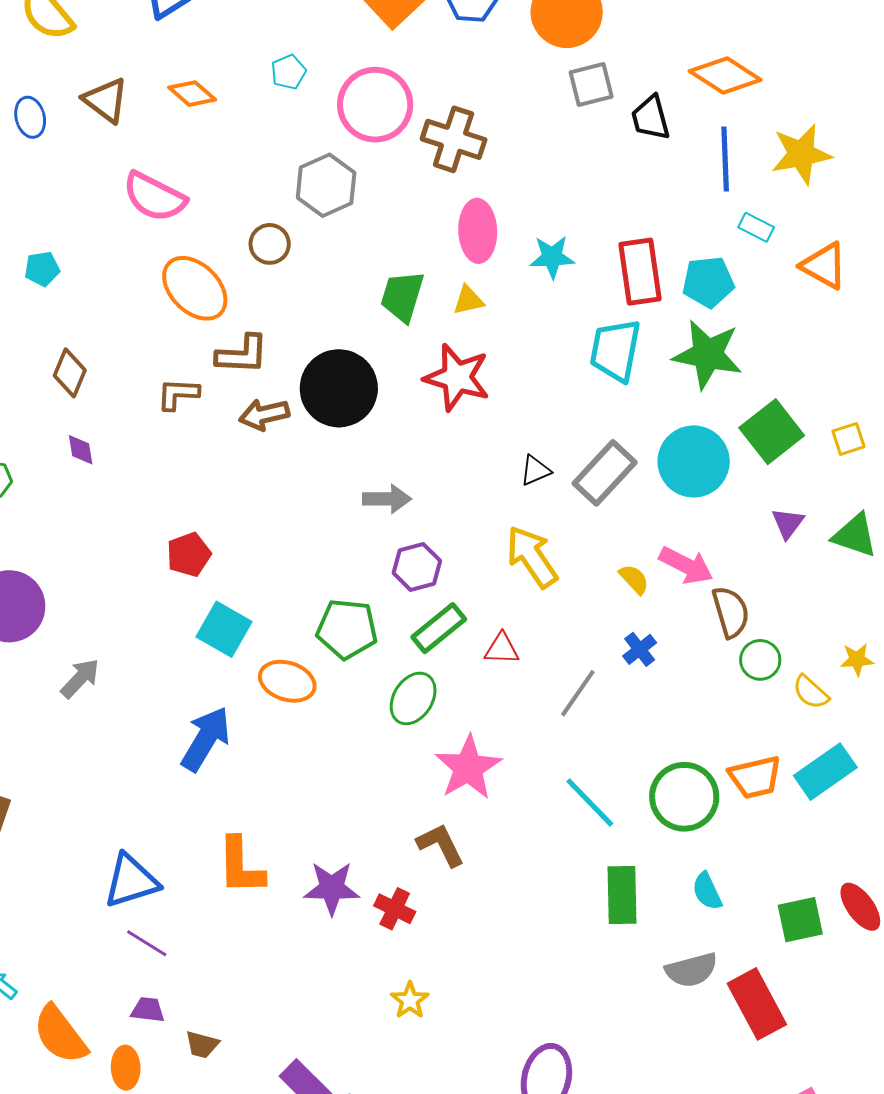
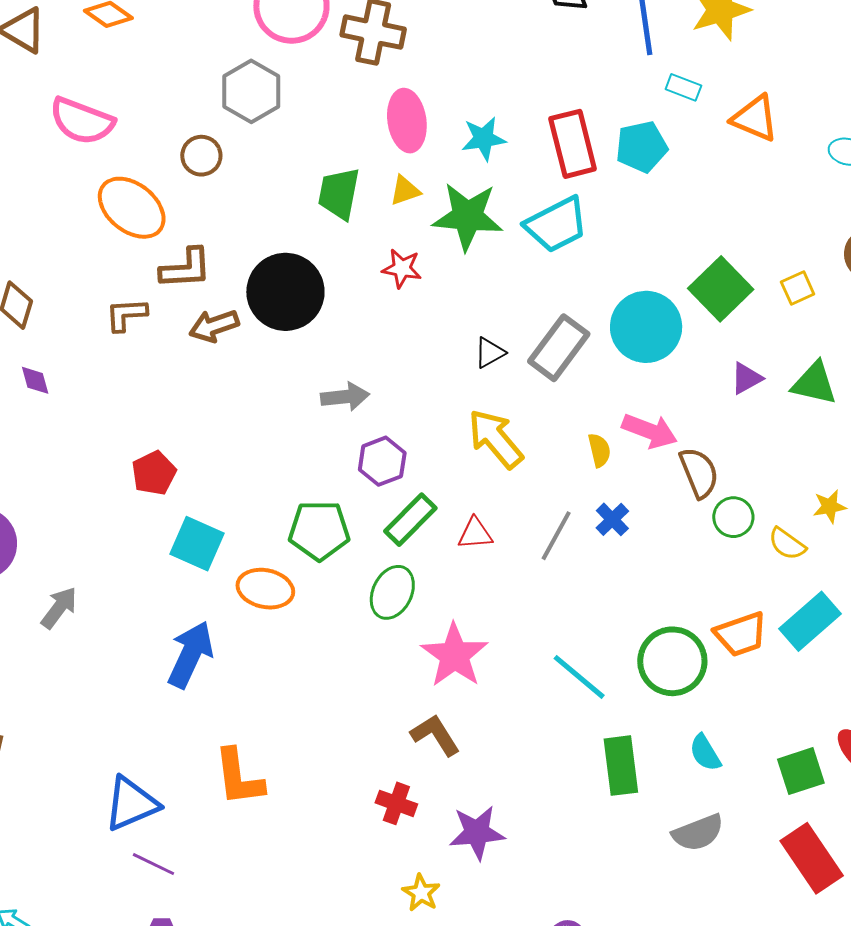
cyan trapezoid: (615, 350) -> (556, 225), turned -122
green star: (708, 354) -> (468, 216), moved
red star: (457, 377) -> (402, 268), size x0.6
purple triangle: (788, 523) -> (746, 378), turned 30
yellow semicircle: (634, 579) -> (599, 450), turned 36
gray line: (578, 693) -> (556, 536), moved
purple star: (332, 888) -> (477, 833), moved
red rectangle: (757, 1004) -> (812, 858), moved

